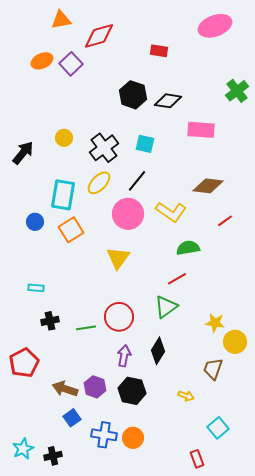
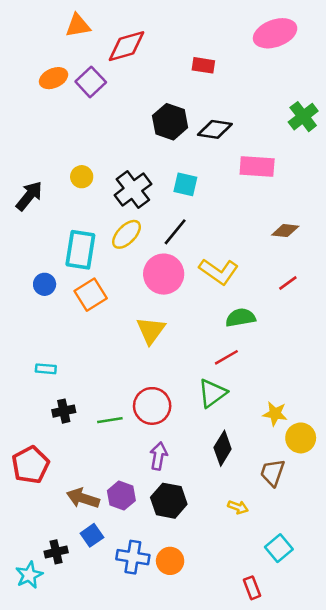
brown diamond: (208, 186) -> (285, 231), moved, size x0.7
black diamond: (158, 351) -> (223, 448), moved
black cross: (53, 456) -> (56, 552), moved

